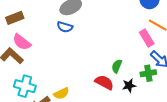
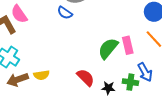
pink rectangle: (147, 38) -> (128, 45), moved
green semicircle: (117, 66) -> (108, 48), moved, size x1.6

